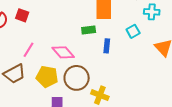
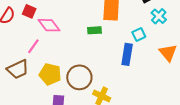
cyan cross: (152, 12) -> (159, 16), turned 35
blue rectangle: (107, 46) -> (127, 54), moved, size x1.5
pink diamond: (63, 52) -> (49, 25), moved

